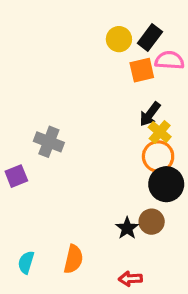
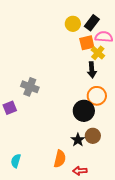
black arrow: (150, 114) -> (92, 70), turned -42
yellow cross: (160, 132) -> (98, 53), moved
black circle: (166, 184) -> (84, 111), moved
orange semicircle: (73, 259) -> (60, 159), moved

